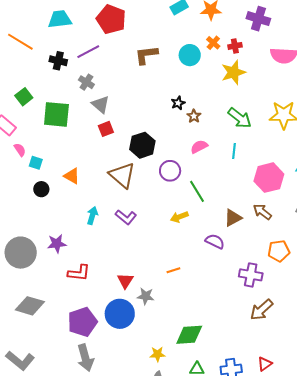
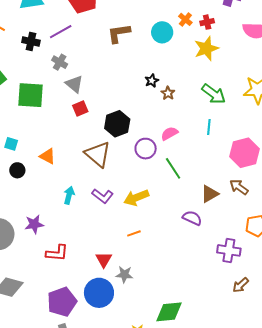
pink semicircle: (199, 147) -> (169, 133), moved
yellow arrow: (179, 217) -> (136, 198), moved, size x1.4
orange line: (173, 270) -> (134, 233), moved
brown arrow: (261, 310) -> (241, 285), size x0.7

